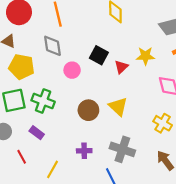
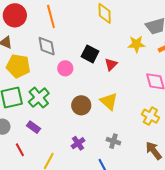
yellow star: (145, 56) -> (136, 44), moved
green cross: (43, 101) -> (39, 98), turned 30
gray cross: (122, 149) -> (113, 141), size x0.6
purple cross: (84, 151) -> (78, 143), turned -32

